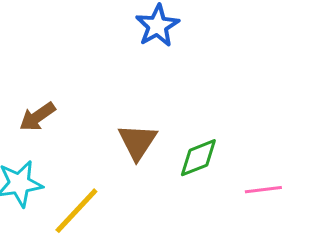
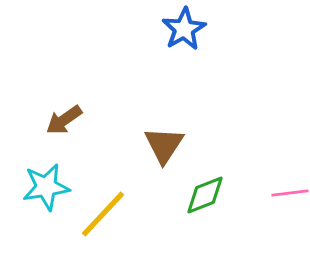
green diamond: (198, 158) -> (205, 195), moved

